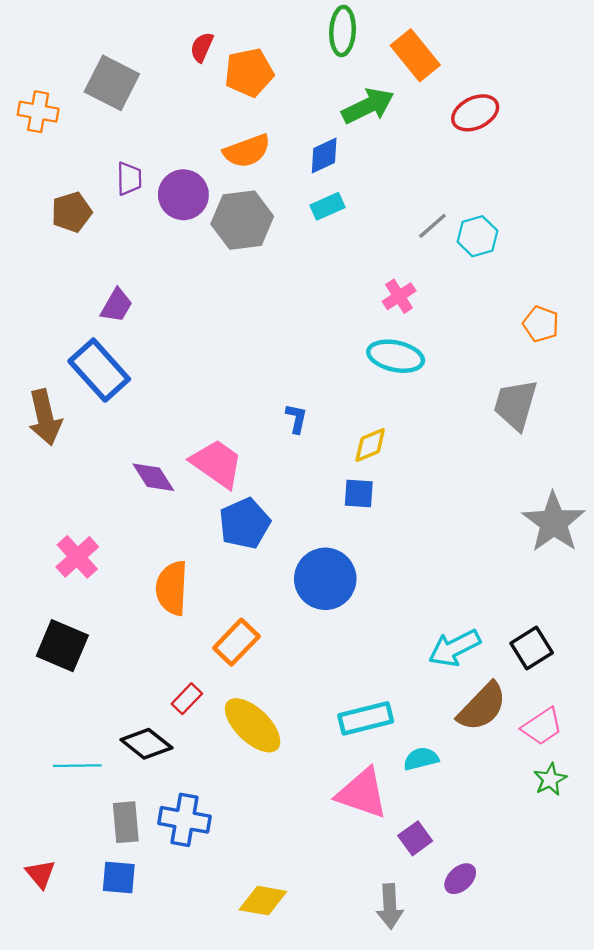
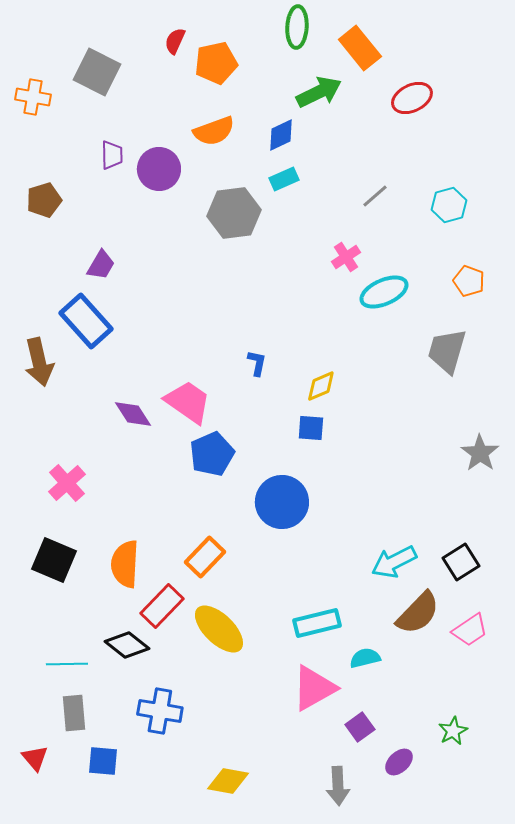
brown pentagon: (72, 212) -> (44, 200), moved
gray hexagon: (242, 220) -> (234, 213), moved
cyan hexagon: (477, 236) -> (449, 205), moved
cyan ellipse: (396, 356) -> (384, 292), moved, turned -36
gray star: (554, 522) -> (480, 453), size x0.7
orange semicircle: (172, 588) -> (125, 564), moved
red rectangle: (187, 699) -> (162, 606), size x1.6
green star: (550, 779) -> (453, 731), moved
pink triangle: (362, 793) -> (314, 688), turned -48
gray rectangle: (126, 822) -> (74, 713), moved

